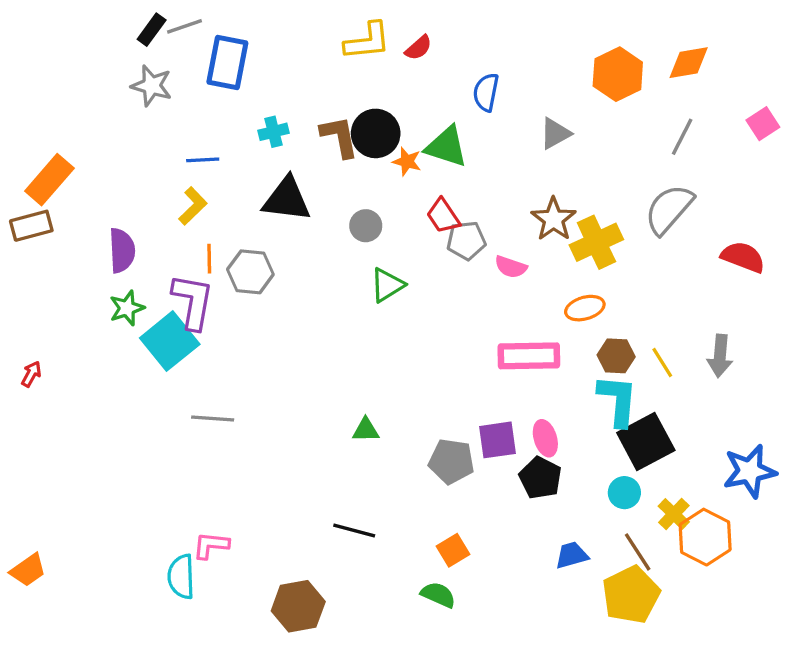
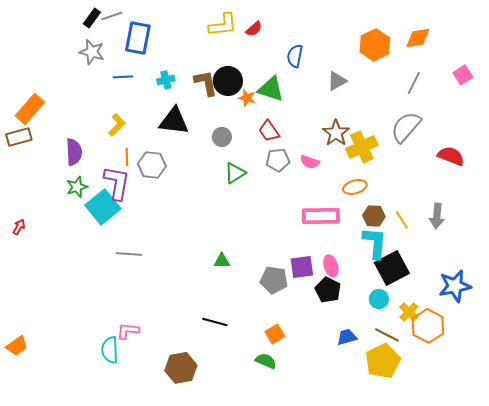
blue line: (203, 160) -> (123, 77), moved
gray pentagon: (466, 241) -> (278, 160), moved
brown line: (638, 552) -> (387, 335), turned -30

